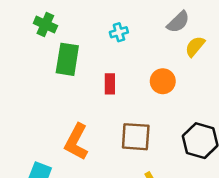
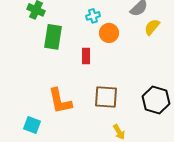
orange circle: (163, 81) -> (109, 33), moved
orange L-shape: (76, 142) -> (60, 101), turned -40

